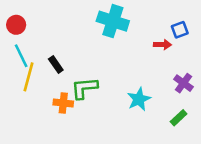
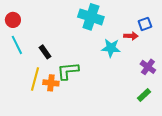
yellow line: (29, 77) -> (35, 79), moved
cyan star: (139, 99) -> (111, 48), moved, turned 30

